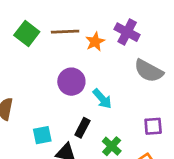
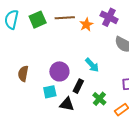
green square: (27, 33) -> (38, 20), turned 30
purple circle: (71, 82) -> (59, 71), moved

